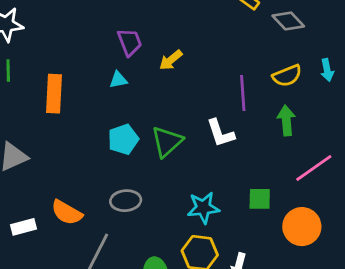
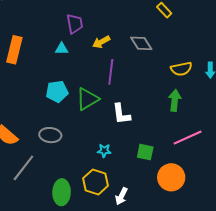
gray diamond: (288, 21) -> (141, 43), moved
purple line: (243, 93) -> (111, 72), moved
white L-shape: (221, 133) -> (121, 114), moved
cyan star: (203, 208) -> (104, 151), size x0.6

